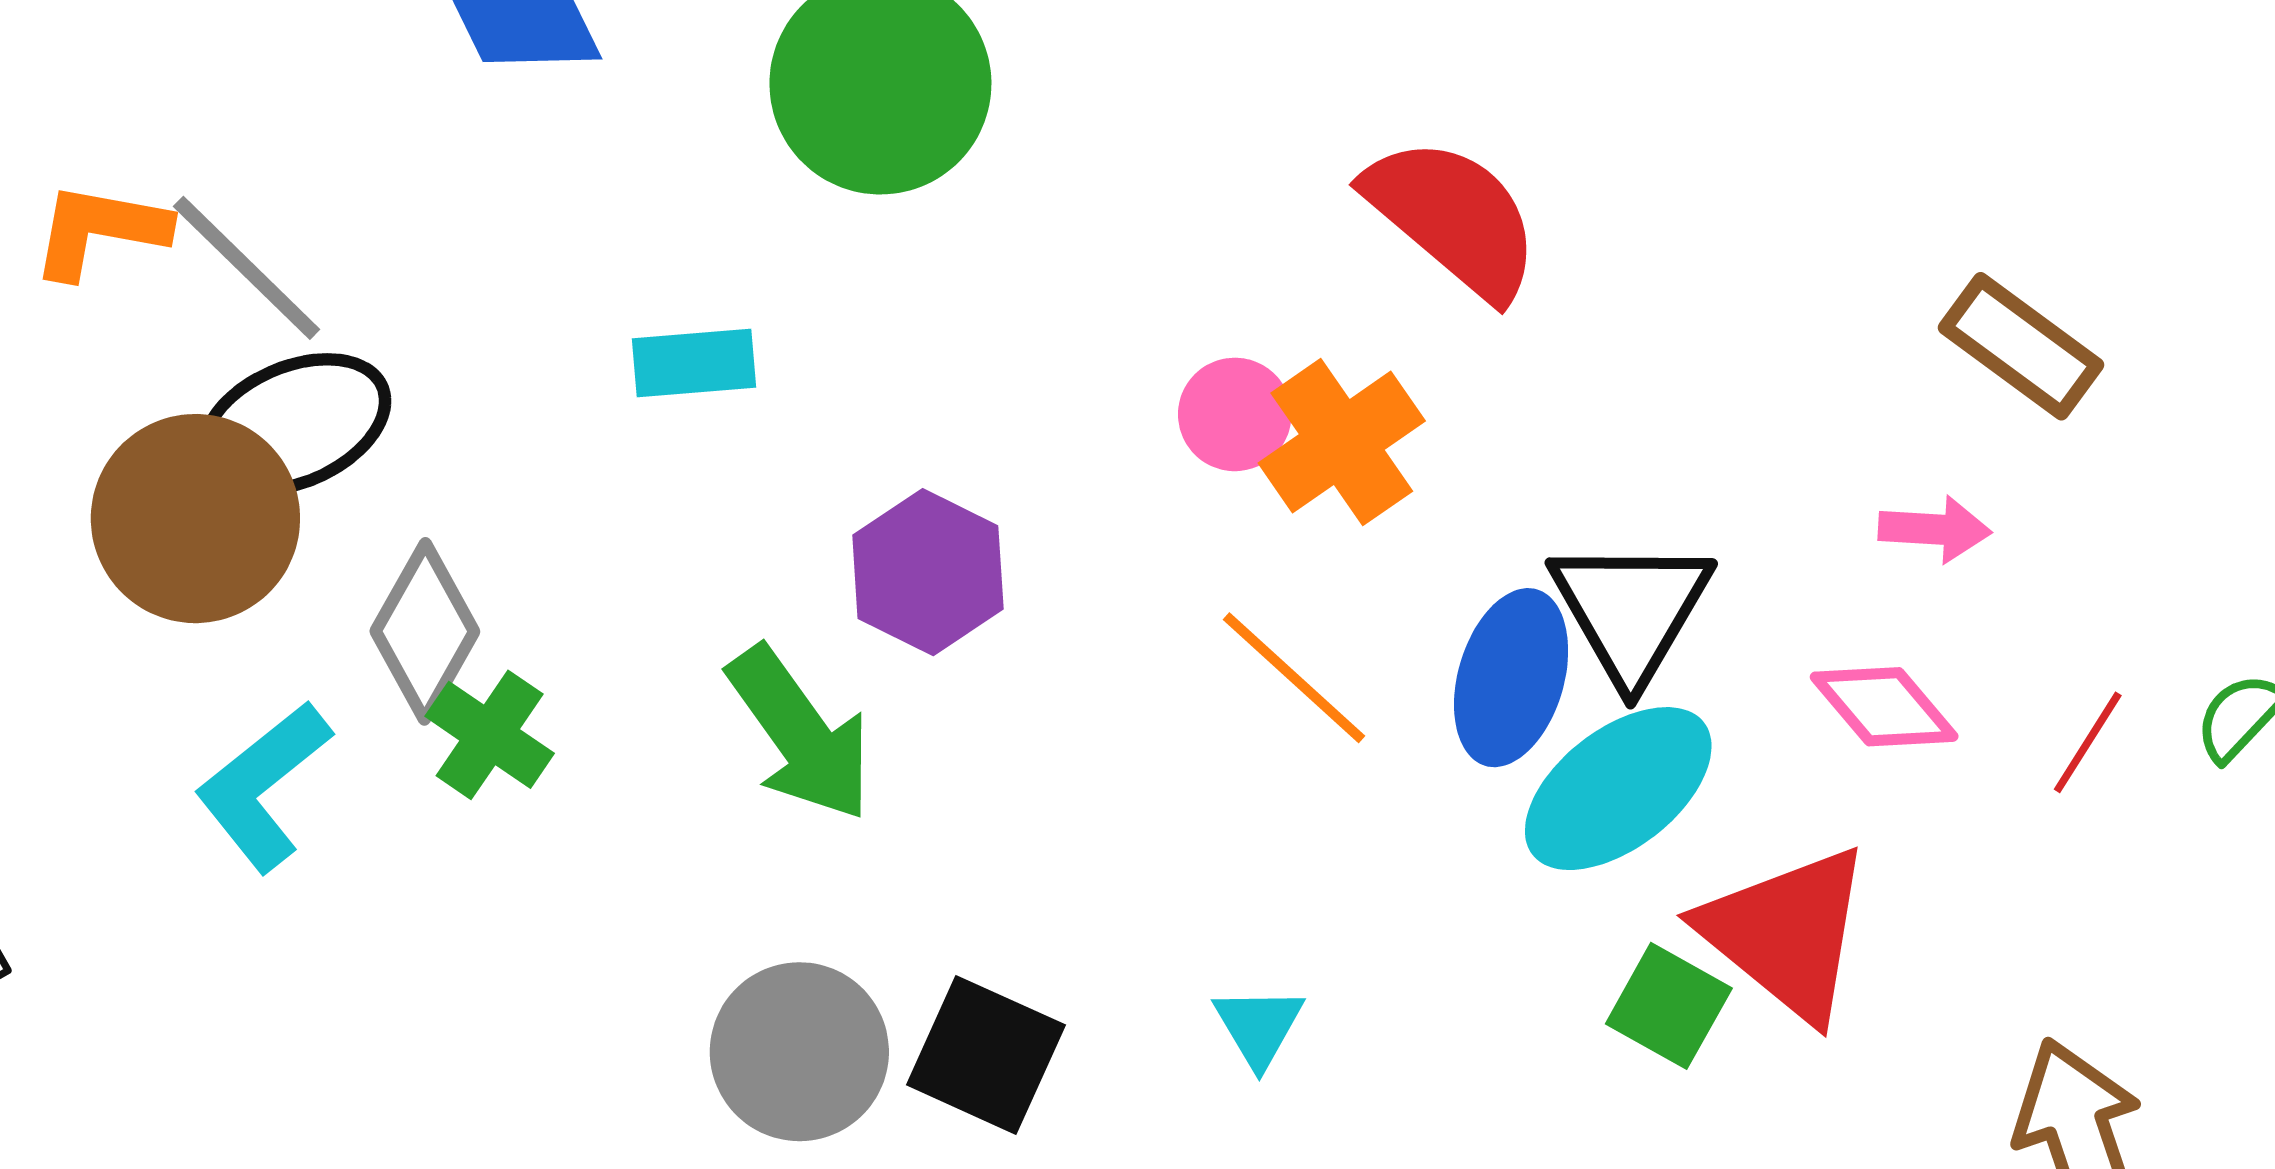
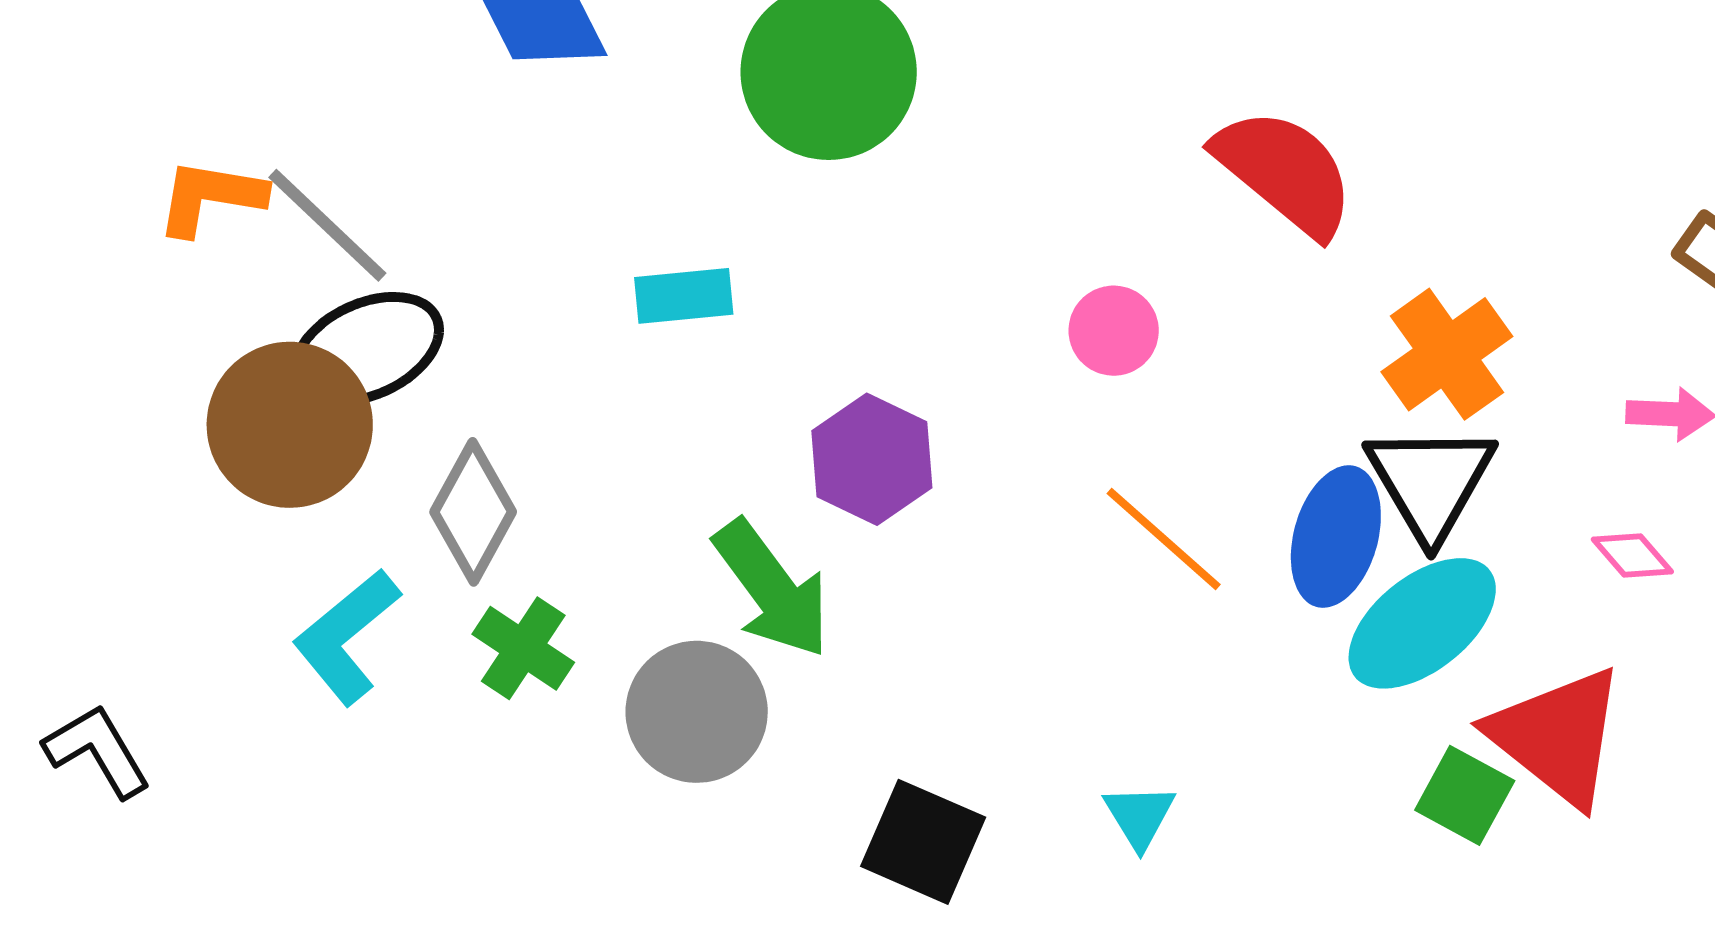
orange cross: (1342, 442) -> (1447, 354), moved
pink diamond: (1884, 707) -> (1632, 555), size x0.7
green cross: (490, 735) -> (523, 648), moved
gray circle: (799, 1052) -> (697, 712), moved

